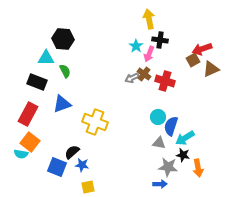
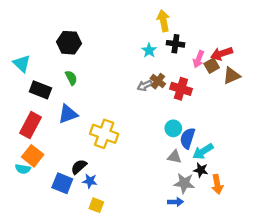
pink arrow: (149, 54) -> (199, 59), moved
cyan triangle: (46, 58) -> (22, 64), moved, turned 42
yellow square: (88, 187) -> (96, 205), turned 32

